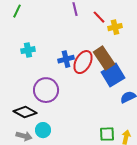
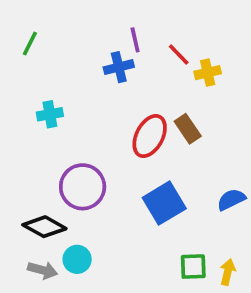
brown rectangle: (104, 58) -> (188, 129), size x0.7
blue cross: (66, 59) -> (119, 67), moved
blue square: (113, 75) -> (164, 203), moved

